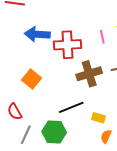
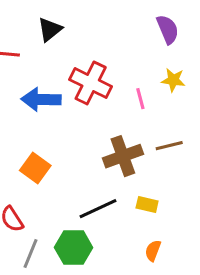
red cross: (67, 45) -> (91, 83), moved, turned 32
yellow rectangle: (99, 118) -> (147, 204), moved

